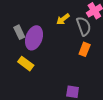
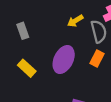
purple ellipse: (34, 38) -> (64, 59), moved

